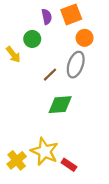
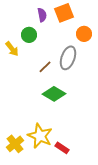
orange circle: (85, 38) -> (84, 34), moved
green diamond: (60, 105) -> (54, 94), turned 35

